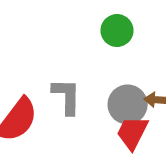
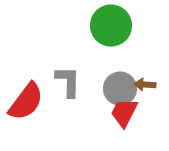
green circle: (117, 31) -> (111, 26), size x1.5

